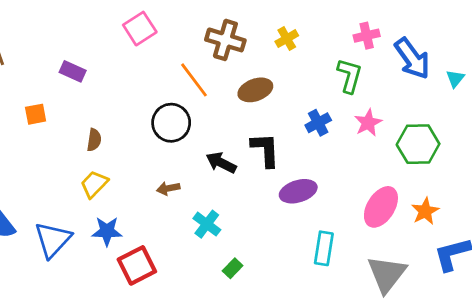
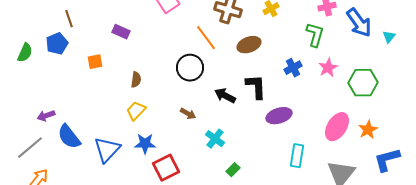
brown arrow: (168, 188) -> (188, 114), turned -140

